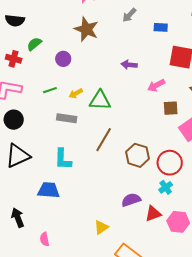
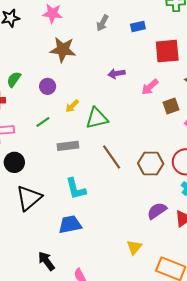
yellow arrow: (76, 93) -> (72, 106), moved
brown line: (104, 140) -> (112, 157), turned -50

